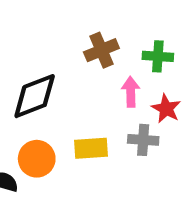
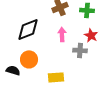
pink arrow: (131, 92) -> (62, 34), moved
yellow rectangle: (91, 148) -> (56, 77), moved

